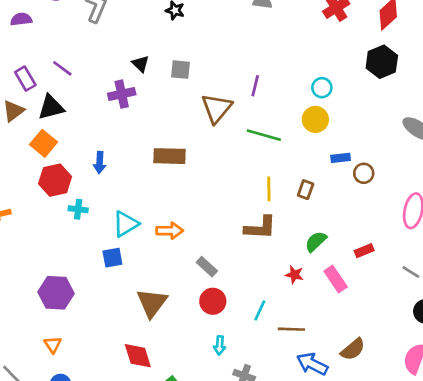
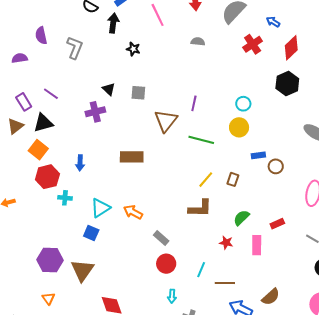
yellow line: (269, 189) -> (206, 180), turned 42
orange arrow: (170, 231) -> (133, 212), turned -150
blue square: (112, 258) -> (91, 233), turned 35
pink rectangle: (336, 279) -> (257, 245), turned 36
brown triangle: (152, 303) -> (82, 270), moved

